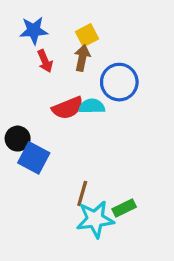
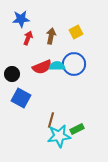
yellow square: (87, 35) -> (76, 32), moved
red arrow: (45, 61) -> (28, 38), turned -136
blue circle: (119, 82) -> (74, 64), moved
black circle: (18, 139) -> (12, 74), moved

